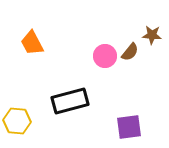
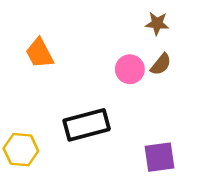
brown star: (152, 35) -> (157, 23), moved

